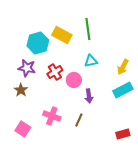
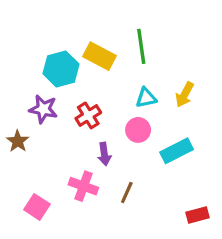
yellow arrow: (123, 67) -> (185, 95), moved
pink circle: (74, 80) -> (138, 130), moved
brown star: (21, 90) -> (18, 141), moved
cyan rectangle: (123, 90) -> (177, 151), moved
purple arrow: (89, 96) -> (104, 154), moved

